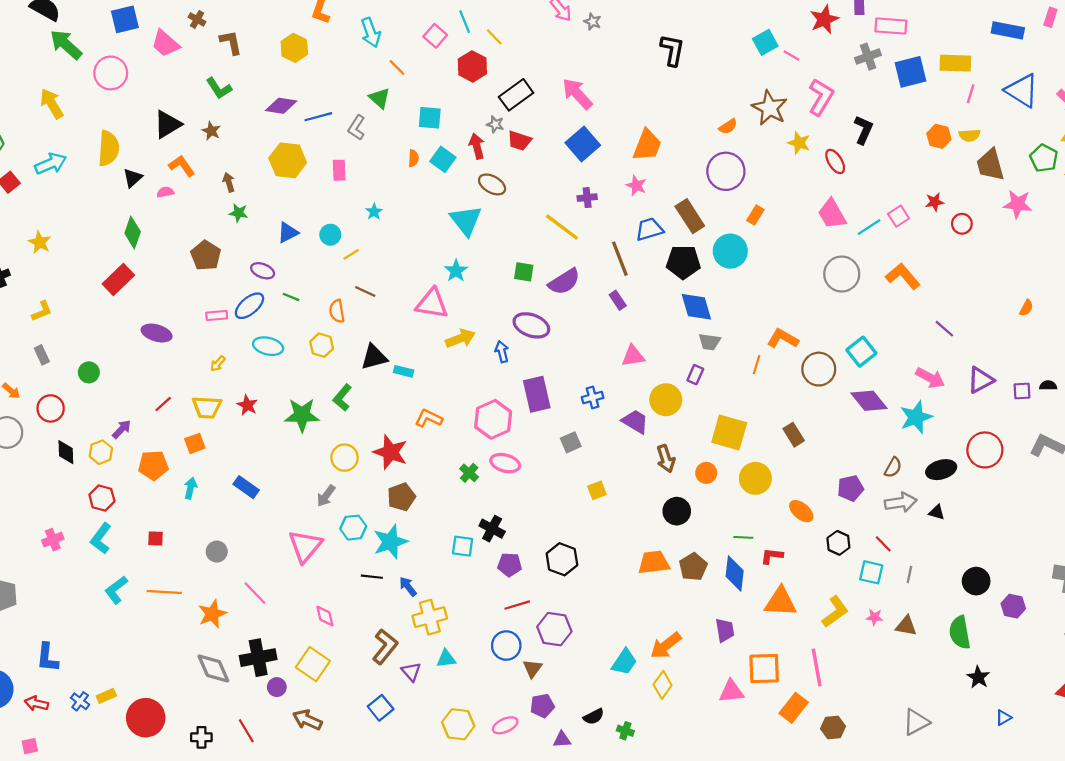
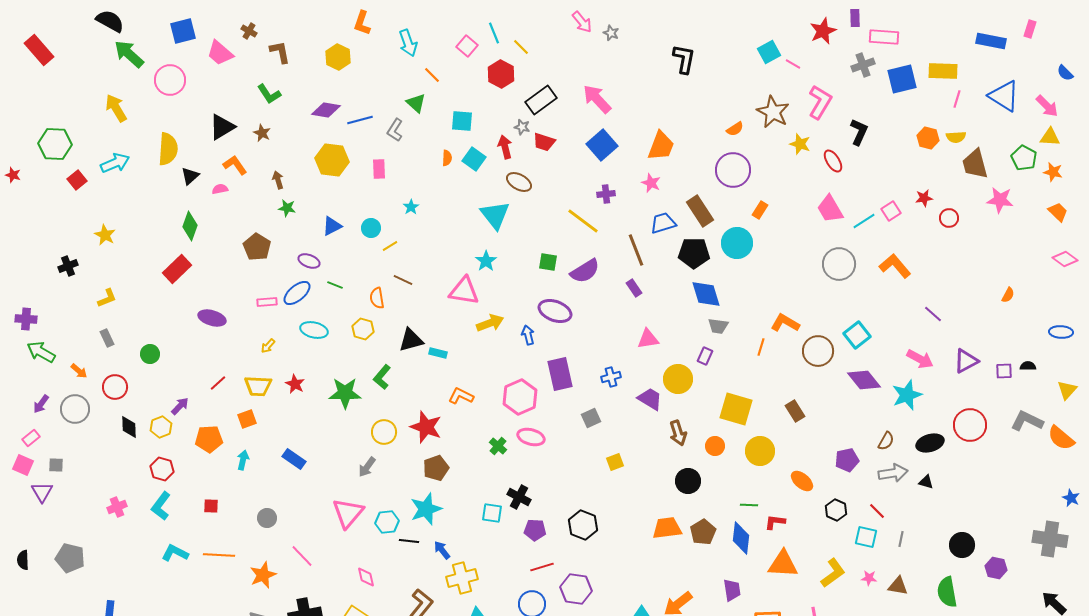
cyan hexagon: (353, 528) -> (387, 522), moved
cyan L-shape: (116, 590) -> (175, 553), turned 64

